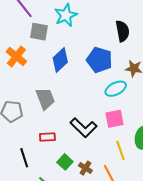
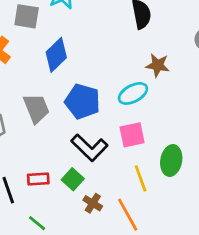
blue pentagon: (99, 60) -> (83, 101), moved
red rectangle: (47, 137) -> (38, 179), moved
green square: (65, 162) -> (73, 179), moved

